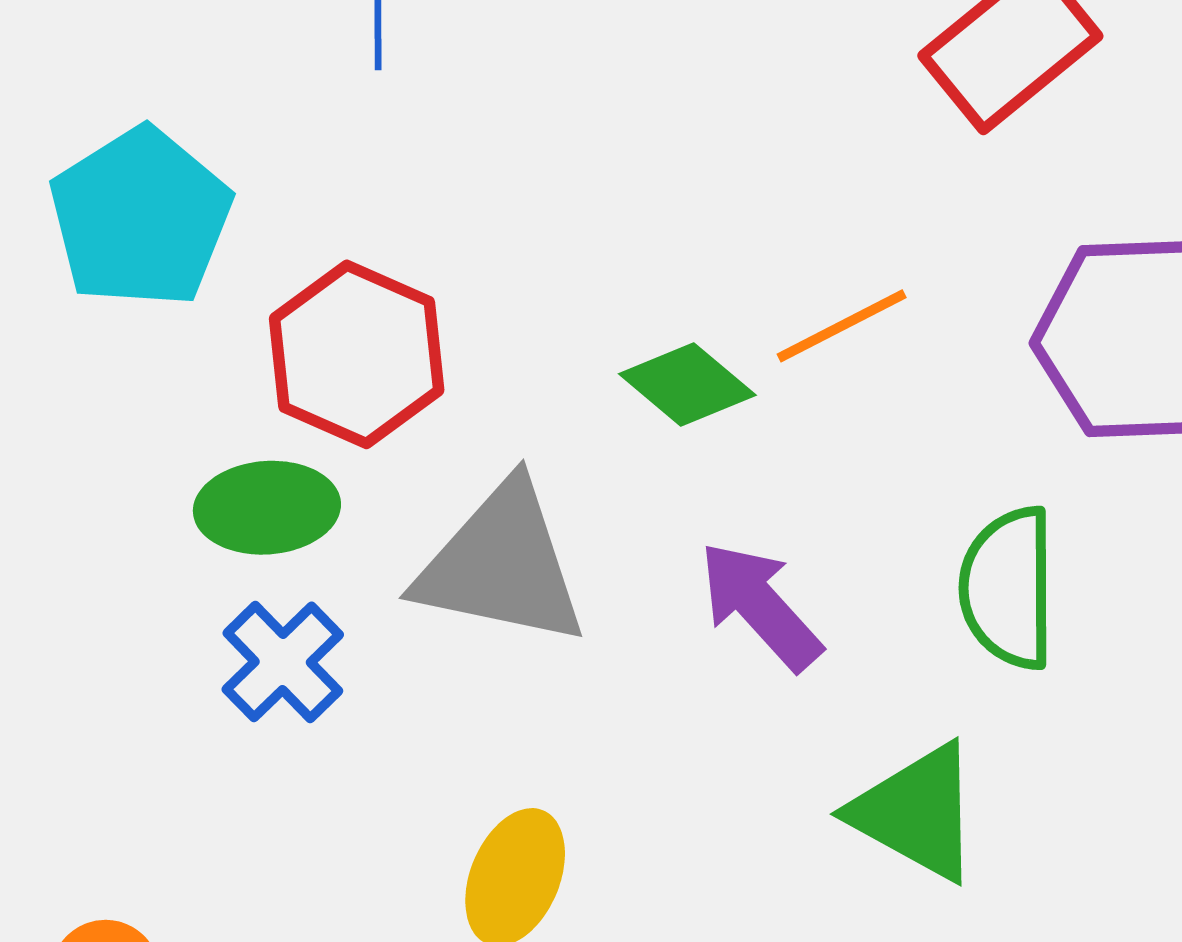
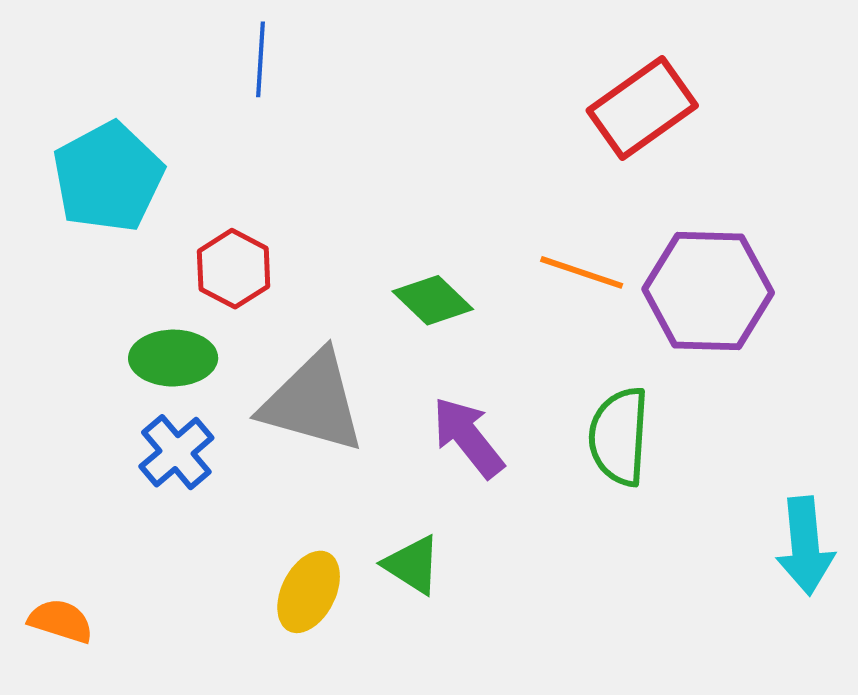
orange line: (842, 326) -> (582, 272), moved, turned 42
red hexagon: (357, 354) -> (234, 269), size x0.7
green triangle: (916, 812) -> (412, 565), moved, size x0.7

